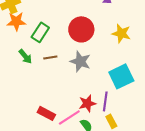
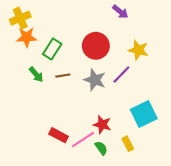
cyan square: (121, 76) -> (144, 114), moved
purple line: (105, 101) -> (121, 75), moved, turned 36
red star: (87, 103) -> (102, 125), turned 30

